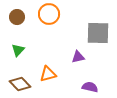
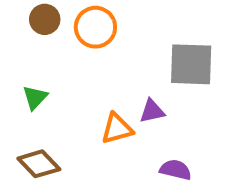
brown circle: (17, 17) -> (45, 19), moved
orange triangle: (48, 74) -> (117, 129), moved

